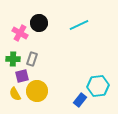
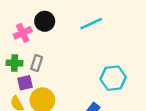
pink cross: (20, 33) -> (23, 33), turned 35
cyan hexagon: (98, 86) -> (113, 78), moved

